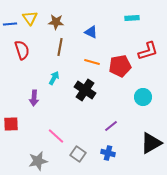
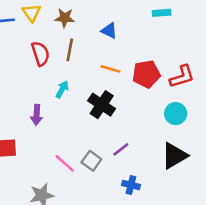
red semicircle: (22, 50) -> (40, 54), moved
red L-shape: (148, 51) -> (182, 77), moved
purple line: (111, 126) -> (121, 149), moved
black triangle: (151, 143) -> (174, 156), moved
gray square: (78, 154) -> (91, 161), moved

